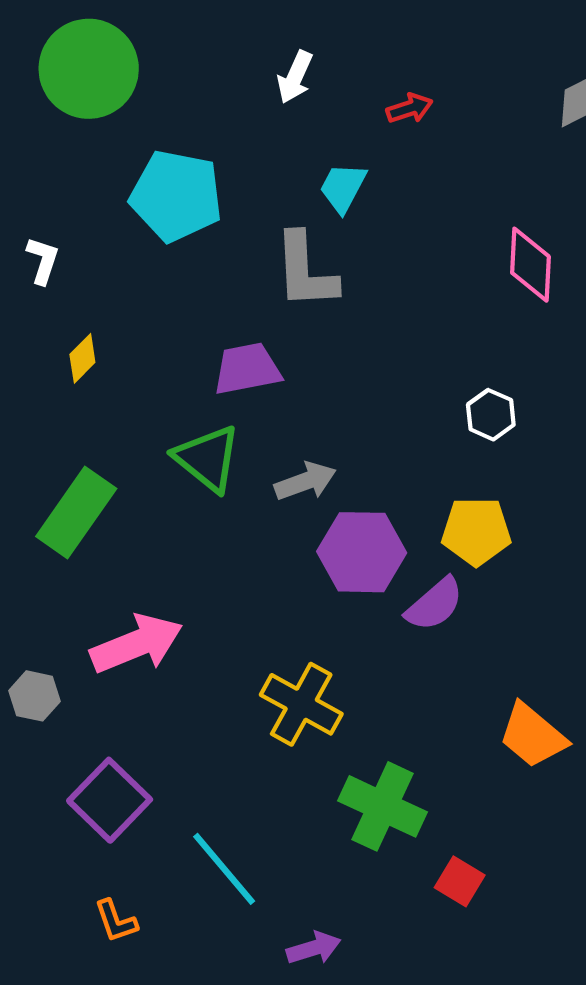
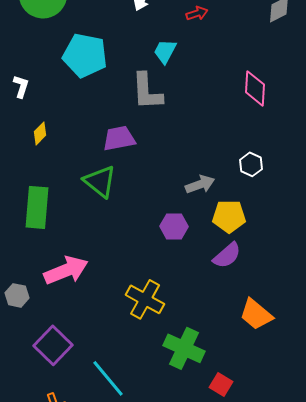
white hexagon: (491, 415) -> (251, 164), moved
gray arrow: (305, 481) -> (200, 184), moved
green rectangle: (76, 513) -> (37, 207), turned -30
purple hexagon: (362, 552) -> (174, 226), size x0.7
purple semicircle: (435, 604) -> (227, 255), moved

